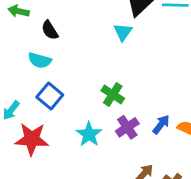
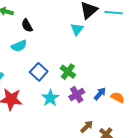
cyan semicircle: (40, 60) -> (19, 46), turned -42
blue square: (50, 96) -> (39, 72), moved

